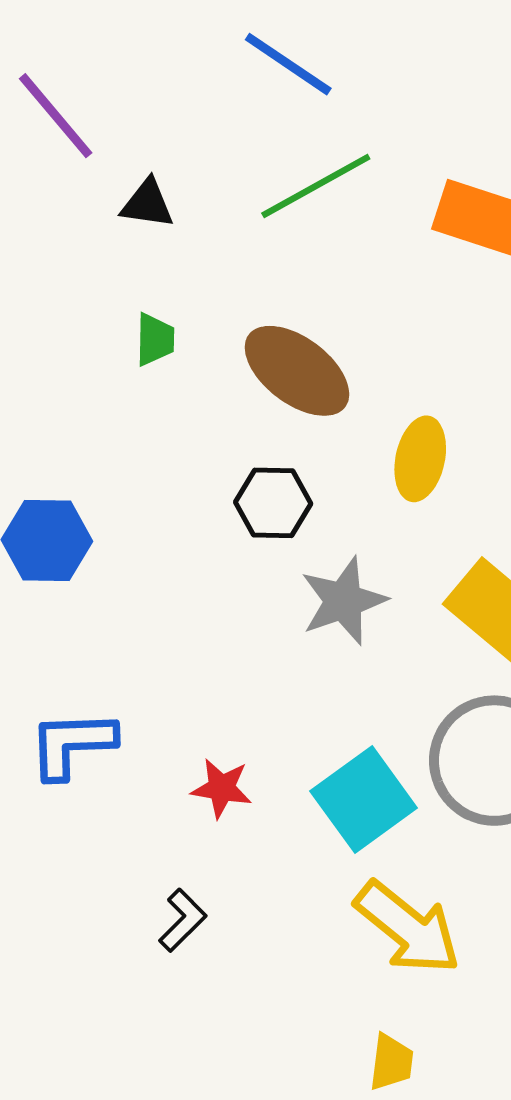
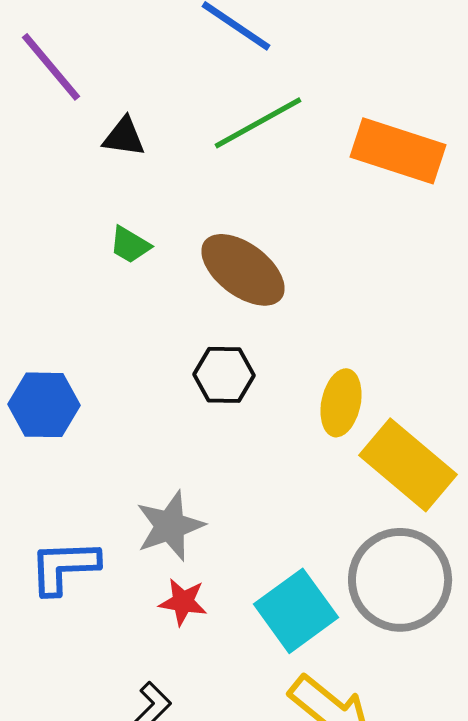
green trapezoid: (155, 339) -> (130, 245), turned 120
yellow ellipse: (420, 459) -> (341, 403), moved
gray star: (343, 601) -> (170, 526), moved

